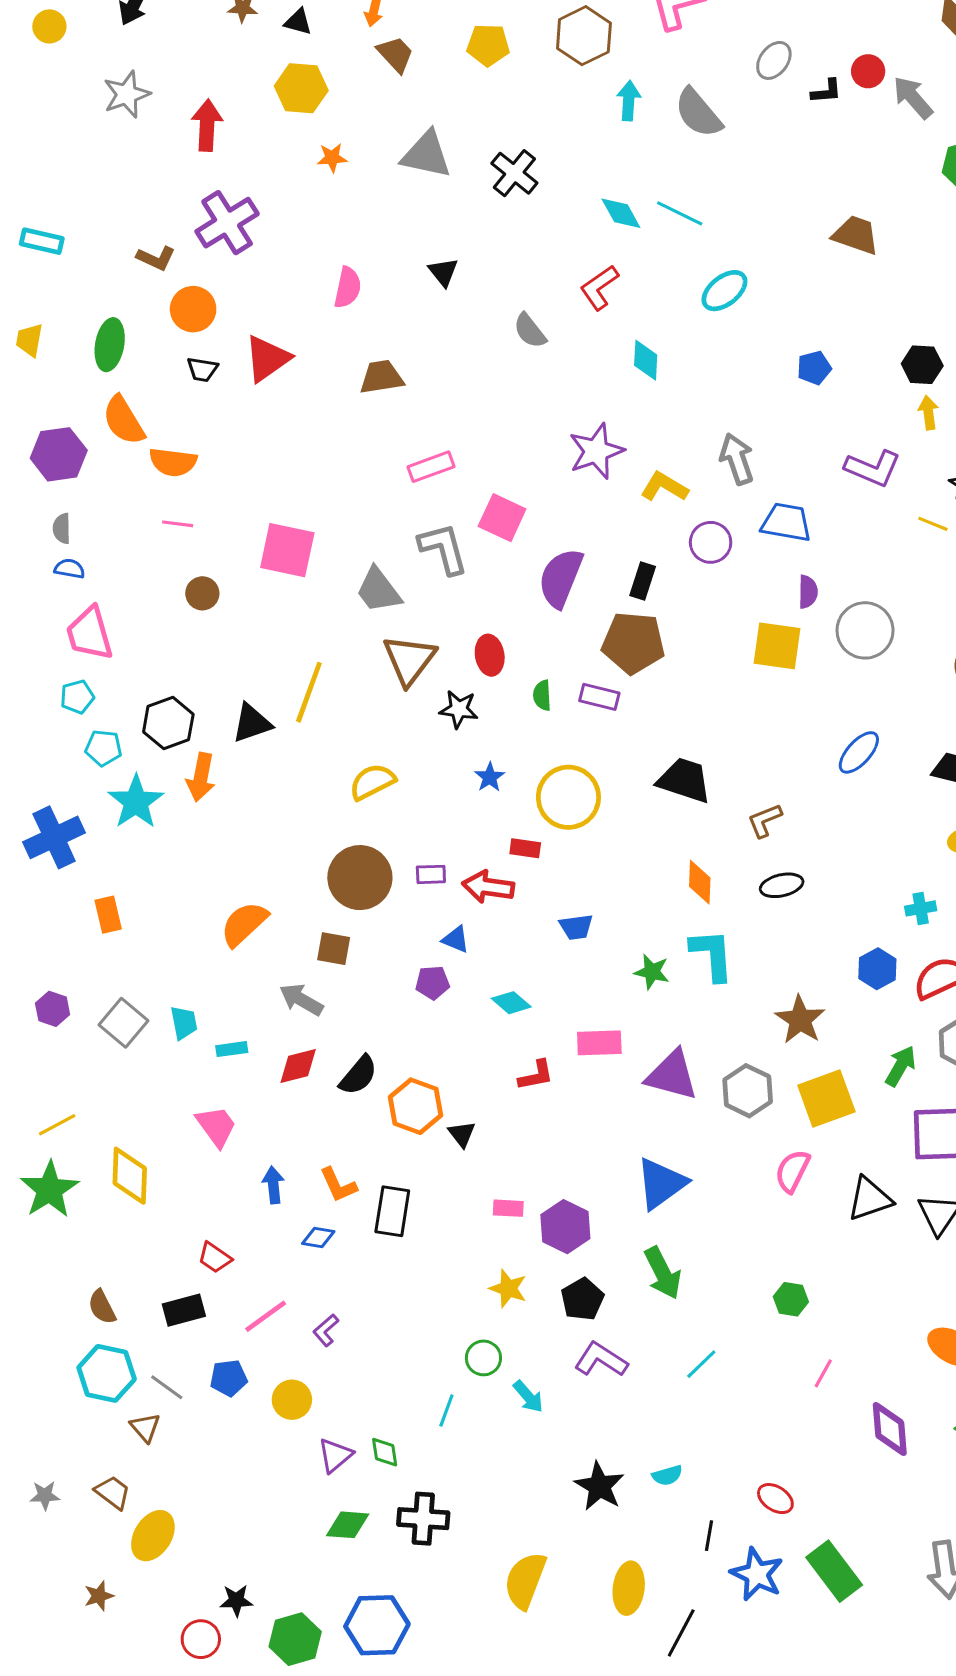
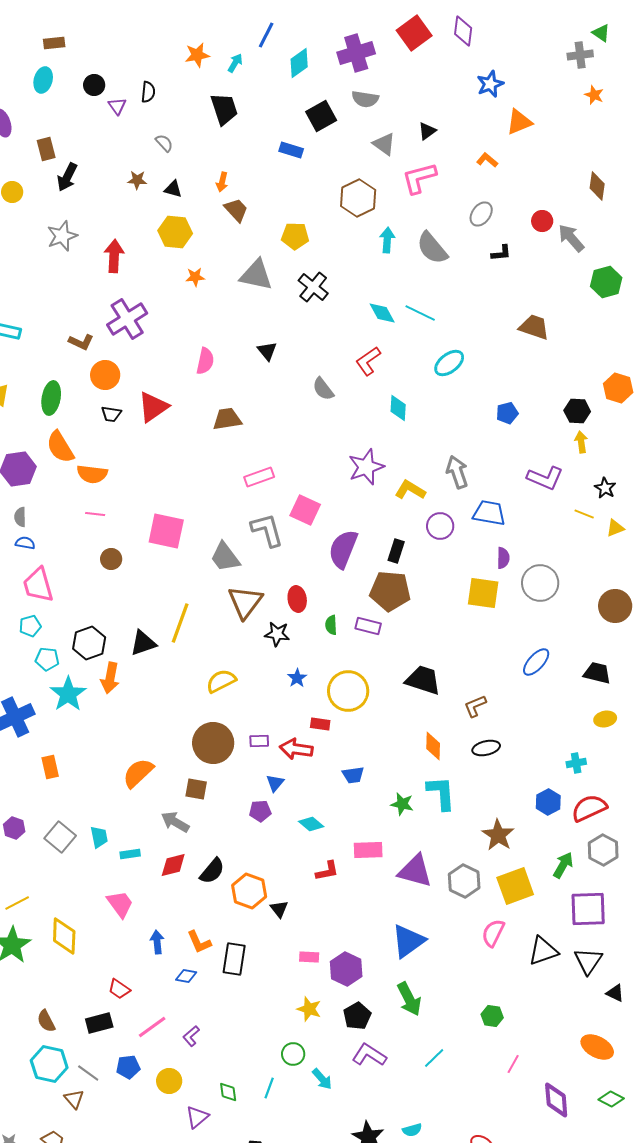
yellow pentagon: (488, 45) -> (295, 236), moved
black L-shape: (826, 91) -> (501, 253), moved
blue triangle: (456, 939) -> (275, 783), turned 48
green diamond: (385, 1452) -> (228, 1092), moved

